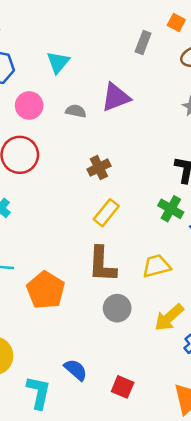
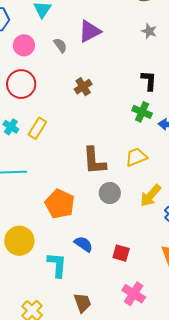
gray semicircle: (76, 111) -> (60, 45), turned 49
yellow rectangle: (106, 213) -> (37, 128), moved
orange pentagon: (46, 290) -> (60, 204), moved

